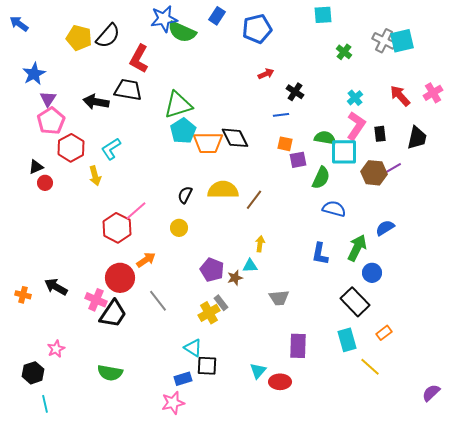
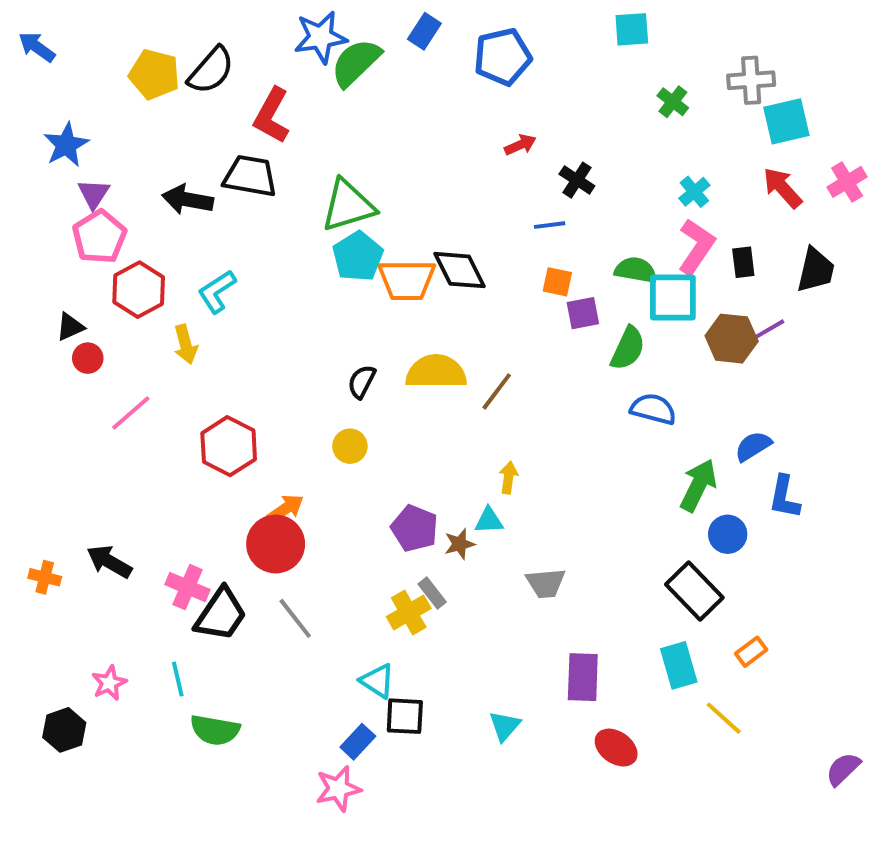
green semicircle: (182, 32) -> (356, 63), turned 112
gray cross: (384, 41) -> (751, 80), turned -30
cyan square: (402, 41) -> (786, 121), moved
pink line: (136, 211) -> (131, 413), moved
blue L-shape: (320, 254) -> (784, 497), moved
red circle: (120, 278) -> (276, 544), moved
gray line: (158, 301) -> (295, 618), moved
blue rectangle: (183, 379) -> (358, 742), turned -30
red ellipse: (280, 382) -> (616, 748), moved, turned 35
cyan line: (45, 404) -> (178, 679), moved

